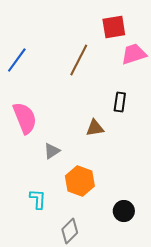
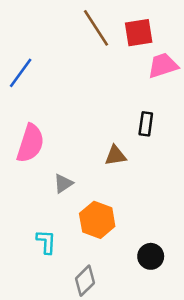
brown line: (79, 60) -> (96, 28), moved, turned -60
pink semicircle: (25, 118) -> (30, 143), turned 40

